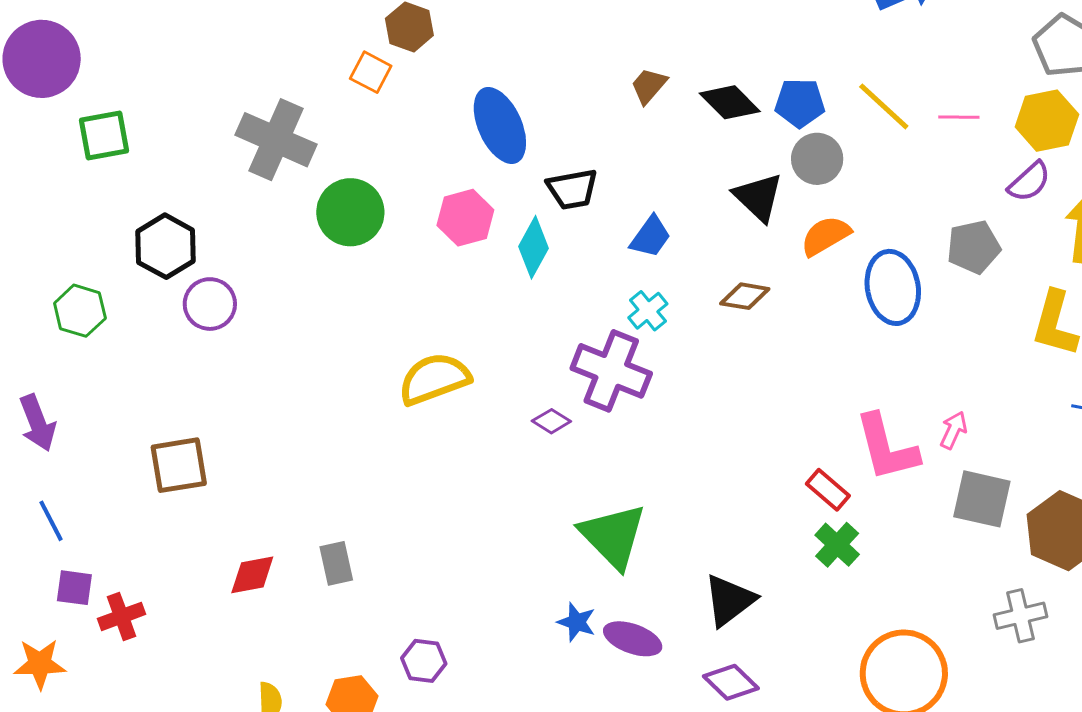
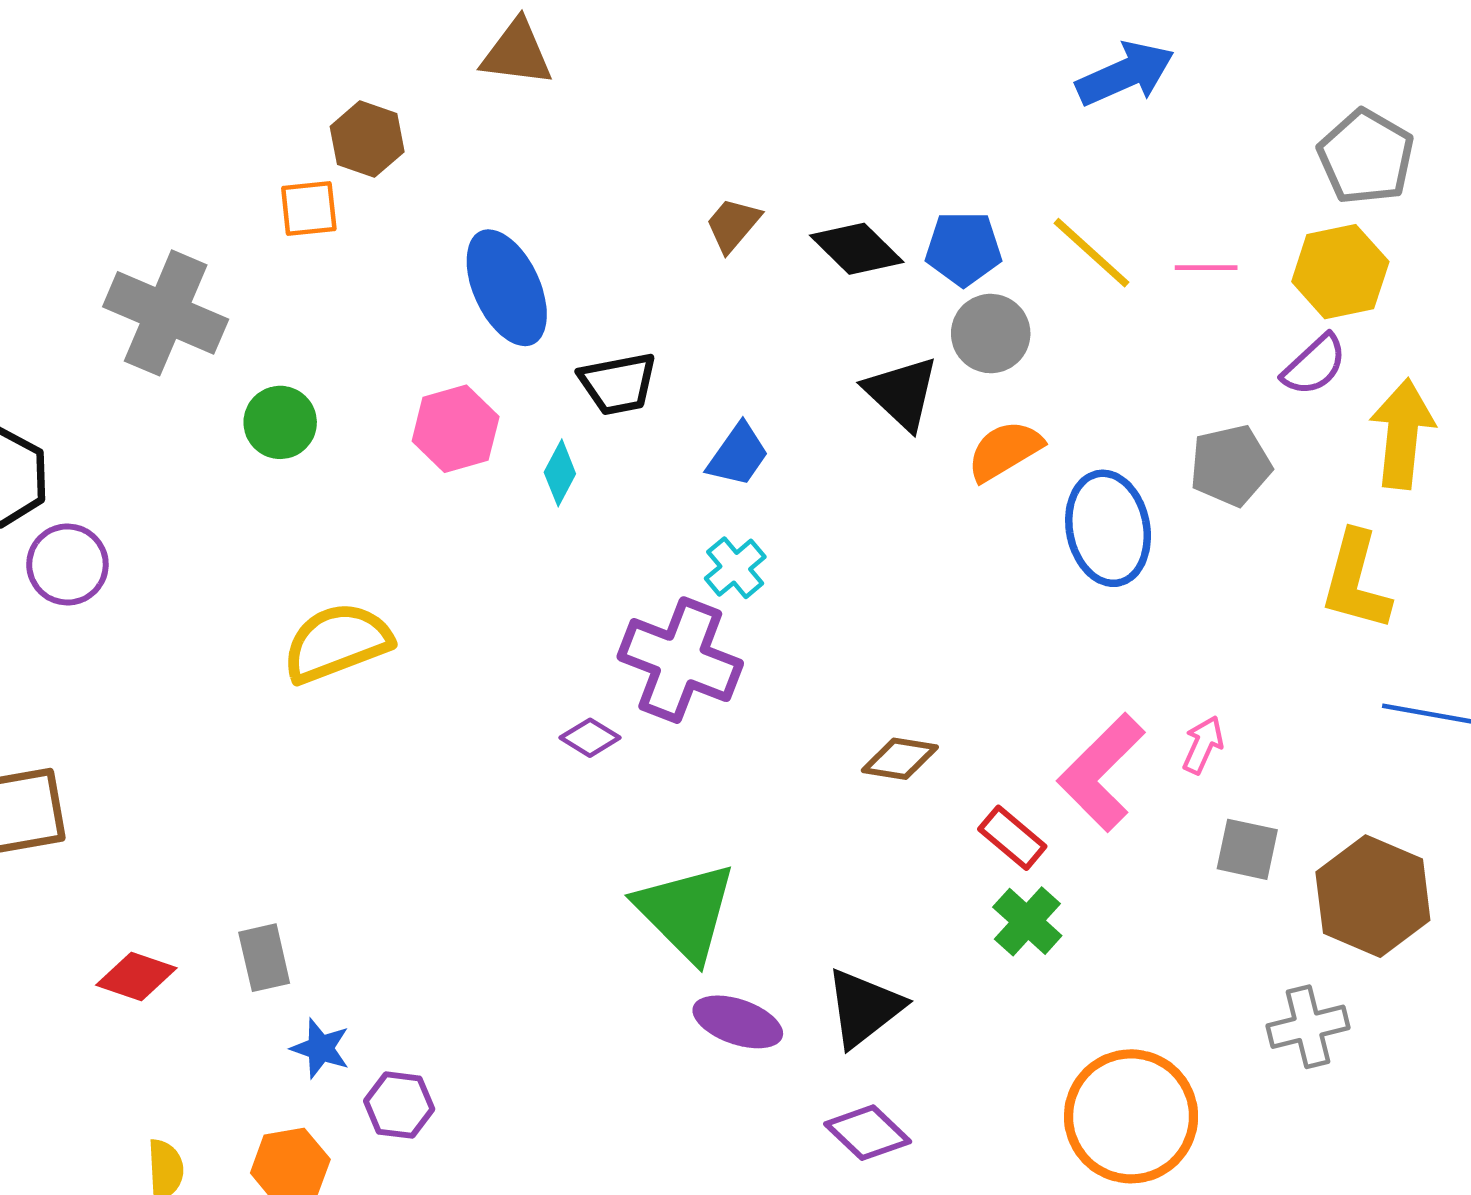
orange square: (371, 72) -> (309, 209), turned -33
green circle: (350, 212) -> (280, 422), size x0.7
cyan diamond: (534, 247) -> (560, 473), size x0.7
brown diamond: (745, 296) -> (900, 759), moved
yellow semicircle: (434, 379) -> (337, 643), moved
pink L-shape: (887, 447) -> (1101, 772), turned 60
gray square: (982, 499) -> (1247, 849), size x0.7
red diamond: (252, 575) -> (136, 977), turned 30
blue star: (577, 622) -> (320, 1048), moved
purple ellipse: (633, 639) -> (738, 1022), moved

